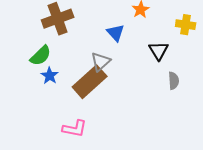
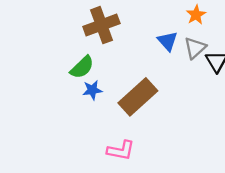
gray triangle: (101, 62) -> (195, 48), moved
blue star: (50, 76) -> (92, 90), turned 30

